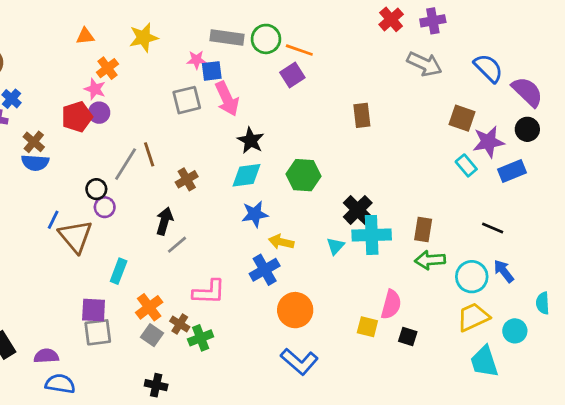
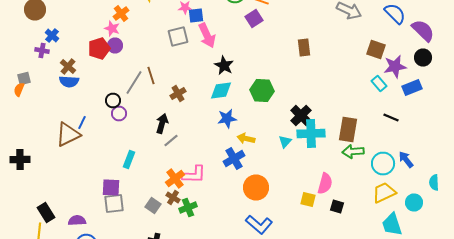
black line: (493, 228) -> (391, 118), moved
brown rectangle: (423, 229) -> (348, 130), size x1.4
brown triangle: (75, 236) -> (68, 134), moved, turned 44
orange cross: (149, 307) -> (175, 178), moved

